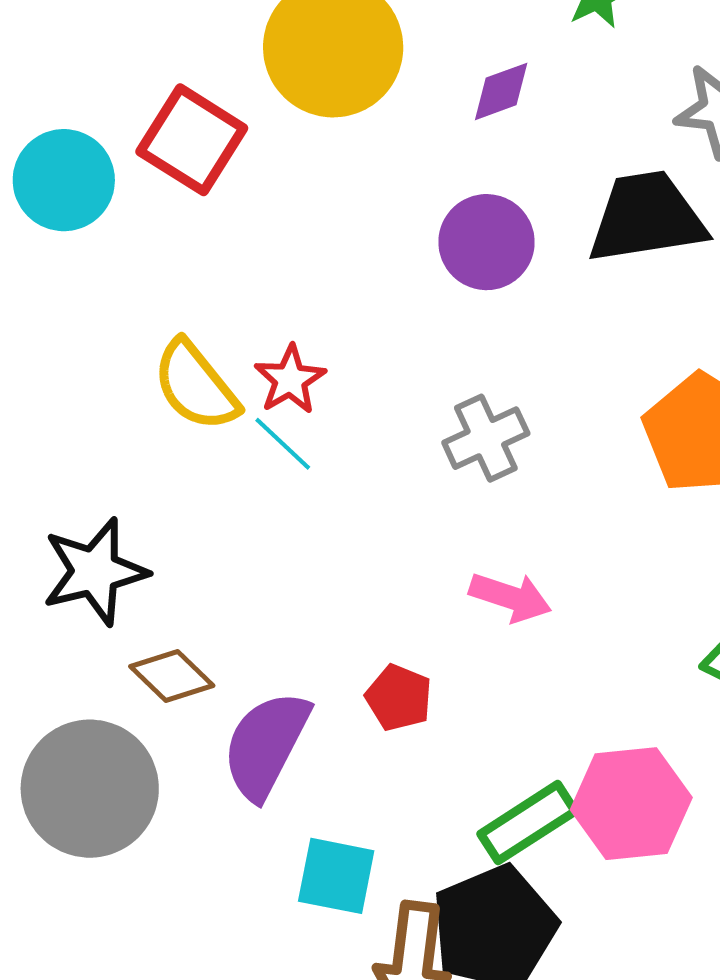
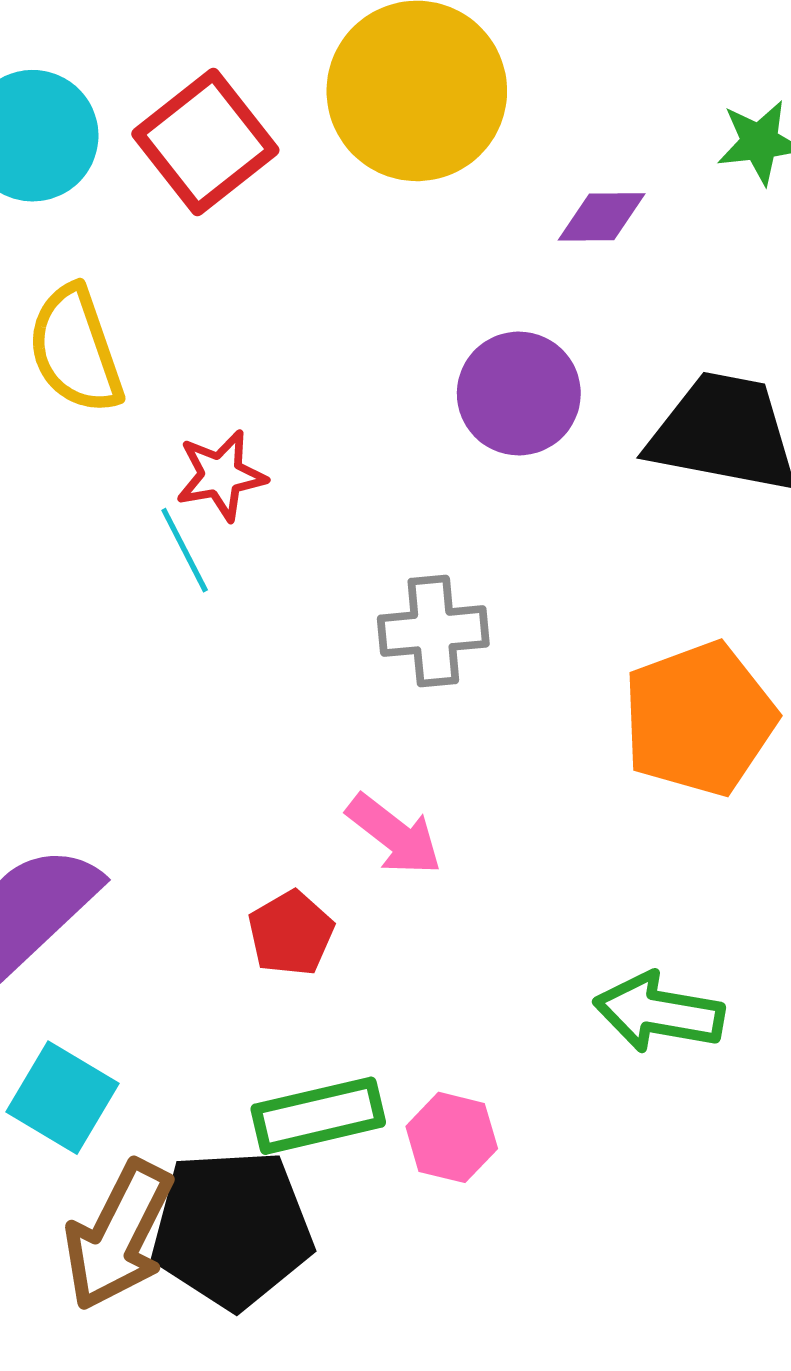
yellow semicircle: (196, 386) -> (75, 350), moved
red pentagon: (399, 698) -> (291, 933), moved
pink hexagon: (631, 804) -> (452, 1137), size x0.6

